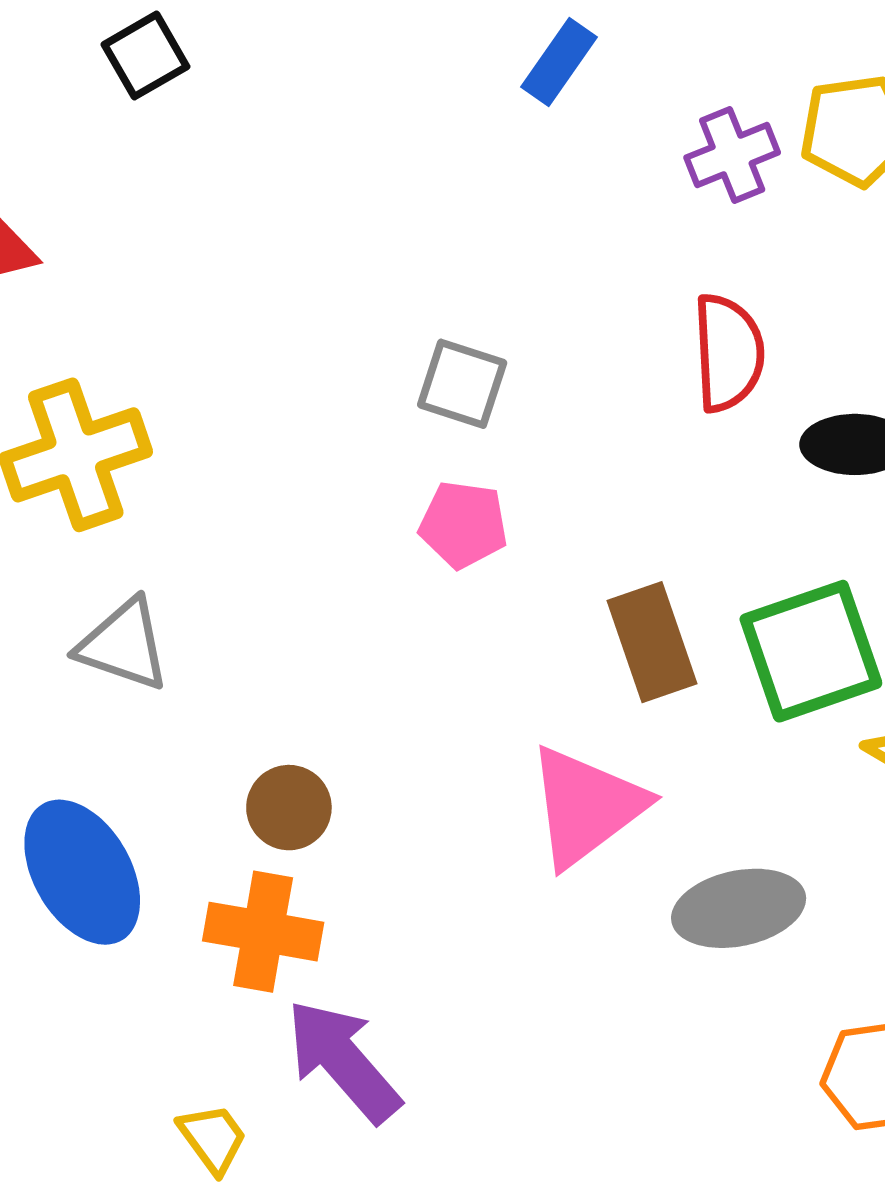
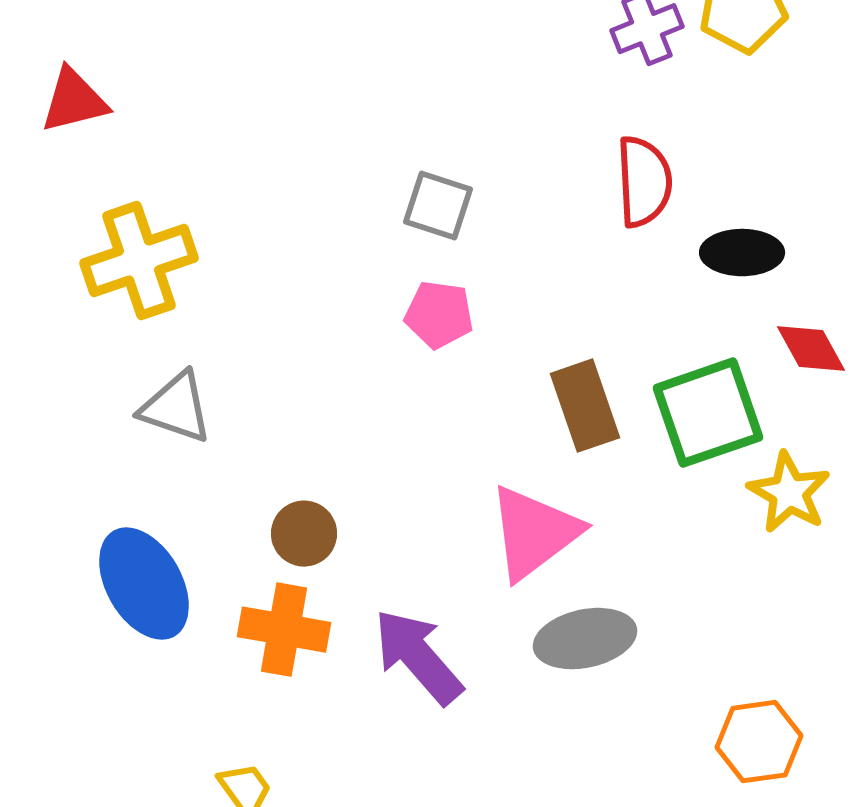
gray ellipse: (739, 908) -> (585, 639), moved
purple arrow: (343, 1061) -> (418, 657), moved

